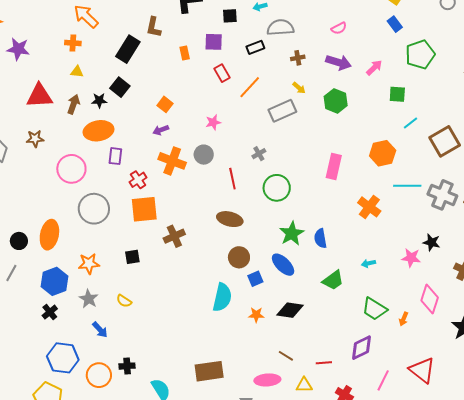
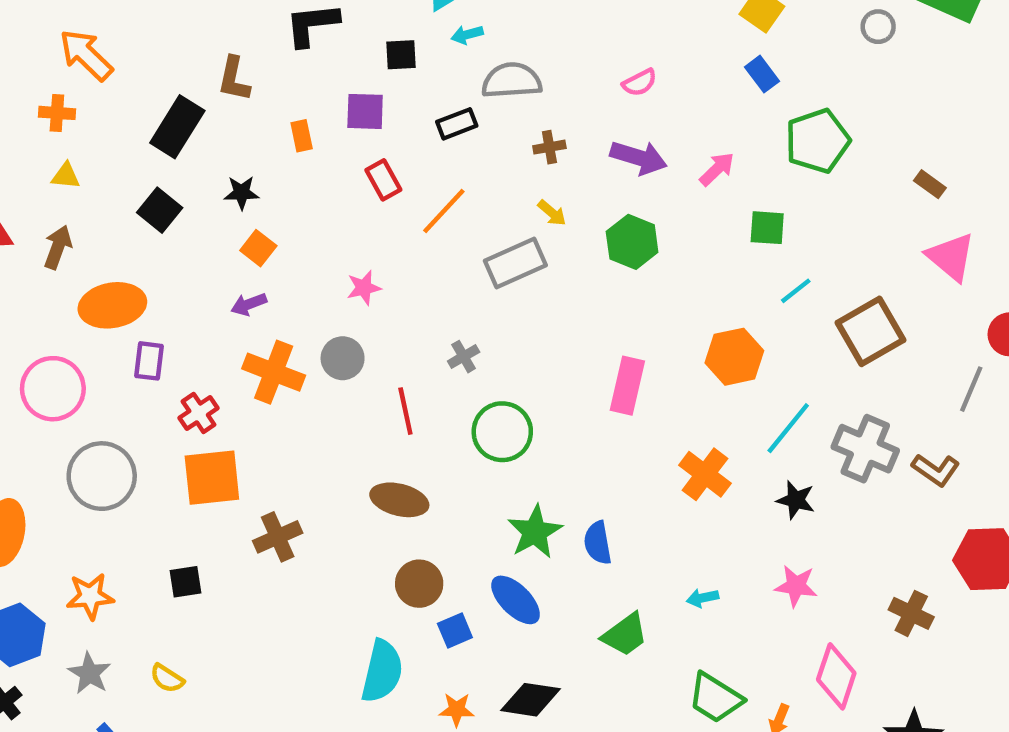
black star: (99, 100) -> (241, 193), moved
cyan line: (407, 186) -> (788, 428), turned -52
black star: (432, 242) -> (796, 500), moved

